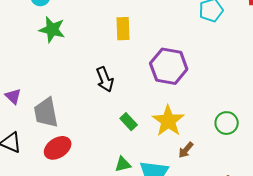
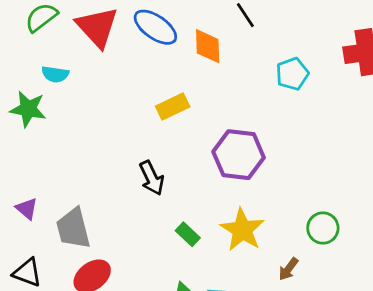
yellow rectangle: (123, 29) -> (173, 107), turned 70
green star: (52, 30) -> (28, 109), moved
brown arrow: (186, 150) -> (288, 269), moved

